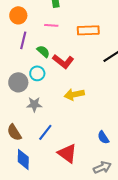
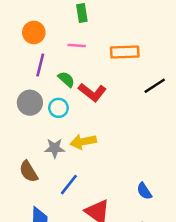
gray circle: (18, 82) -> (30, 103), moved
yellow arrow: (74, 94) -> (83, 142), moved
brown semicircle: (14, 132) -> (29, 172), moved

